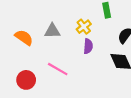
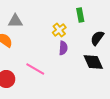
gray triangle: (52, 31) -> (15, 21), moved

